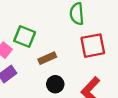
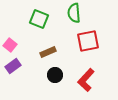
green square: (25, 36) -> (39, 19), moved

